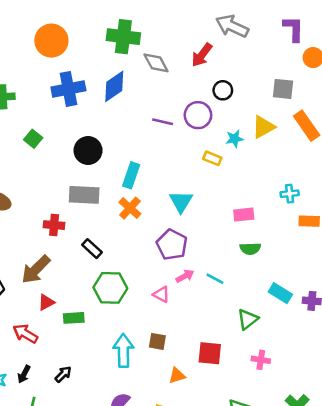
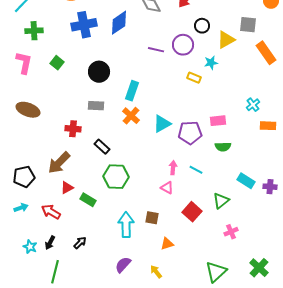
yellow triangle: (263, 127) -> (226, 40), moved
cyan cross: (290, 194) -> (253, 105), turned -32
gray rectangle: (84, 195) -> (96, 106), size x0.7
cyan triangle: (181, 201) -> (162, 124), moved, turned 30
purple pentagon: (172, 245) -> (190, 133), moved, turned -30
pink arrow: (185, 276) -> (173, 168), turned -56
pink triangle: (161, 294) -> (167, 188), moved
green rectangle: (74, 318) -> (88, 200), turned 35
red square: (210, 353) -> (192, 212), moved, turned 36
pink cross: (261, 360) -> (231, 232), turned -32

